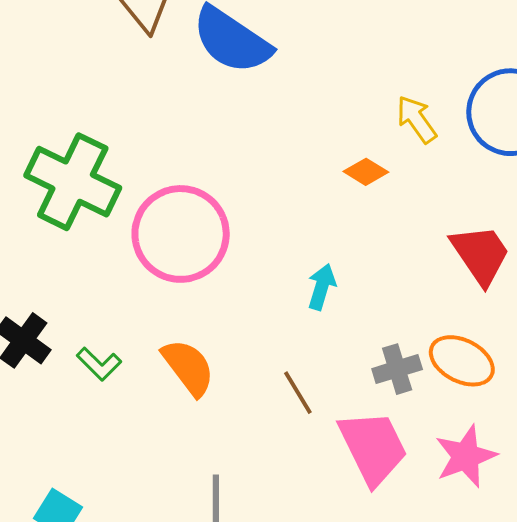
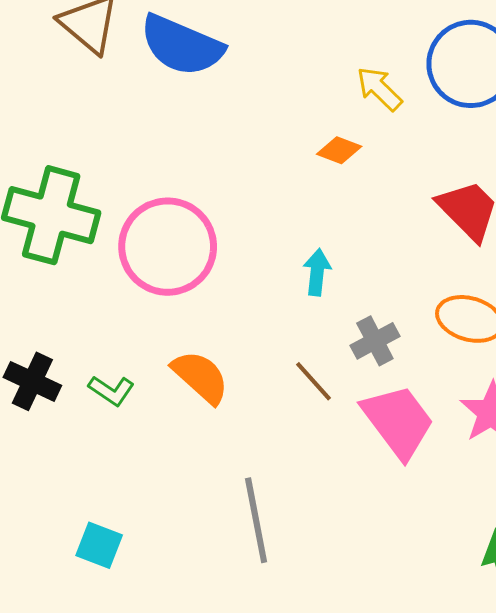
gray cross: (397, 369) -> (375, 341), moved

